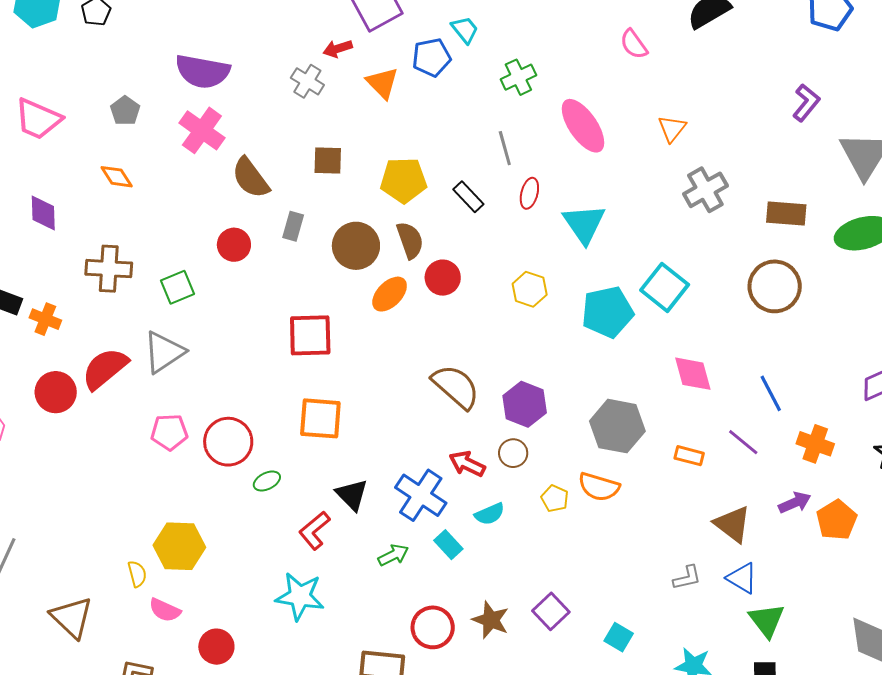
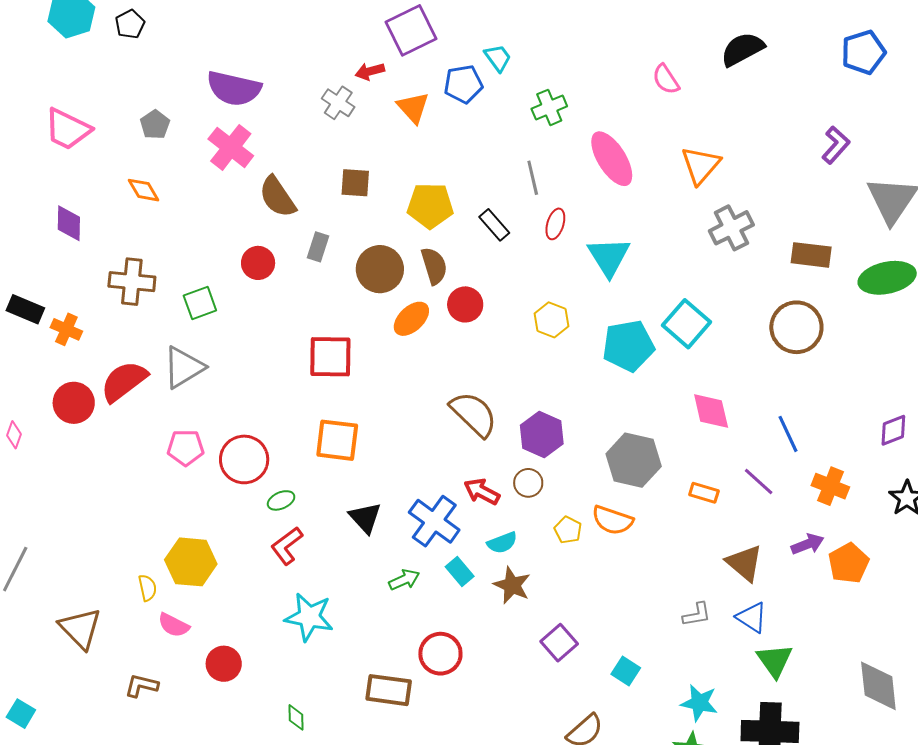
orange triangle: (672, 129) -> (701, 165), size x1.4
red L-shape: (314, 530) -> (287, 546), moved
brown star: (491, 620) -> (512, 585), moved

